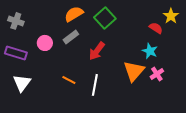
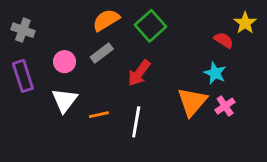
purple rectangle: (16, 53) -> (23, 76), turned 55
orange line: (69, 80) -> (99, 115), turned -40
white triangle: (22, 83) -> (64, 100), moved

